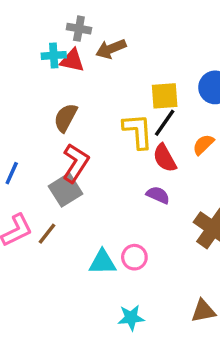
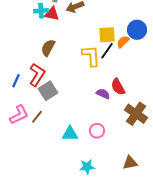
orange semicircle: (203, 145) -> (123, 42), moved
red semicircle: (165, 158) -> (118, 87), moved
red L-shape: (76, 163) -> (37, 75), moved
pink circle: (134, 257) -> (97, 131), moved

